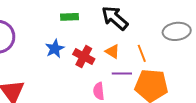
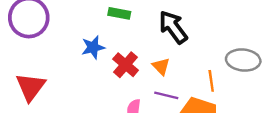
orange line: (142, 53) -> (211, 81), moved

